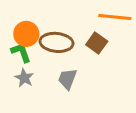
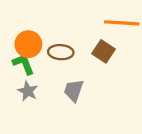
brown ellipse: (57, 42) -> (61, 52), size x0.7

